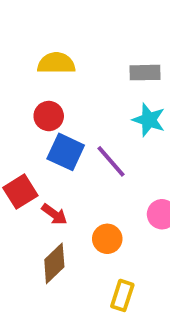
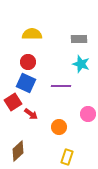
blue square: (66, 152) -> (26, 83), moved
purple line: (111, 161) -> (61, 86), turned -48
brown diamond: (54, 263) -> (18, 151), moved

